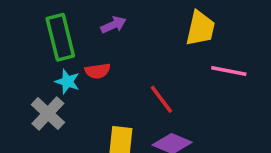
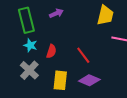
red semicircle: (98, 71) -> (51, 51), moved, turned -64
gray cross: (48, 113) -> (29, 70), moved

